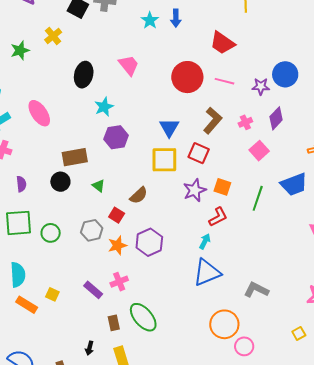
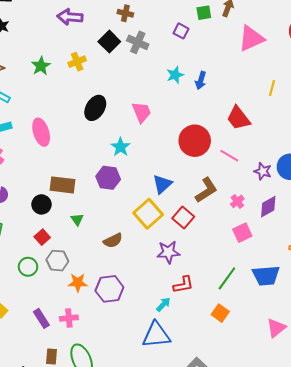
green star: (20, 50) -> (41, 66), turned -30
cyan star: (104, 107) -> (121, 147), moved, turned -30
pink cross: (245, 122) -> (237, 201), turned -32
yellow square: (164, 160) -> (148, 214), turned 32
orange square: (222, 187) -> (220, 313), moved
red square: (117, 215) -> (42, 237), moved
green circle: (51, 233) -> (28, 267), moved

